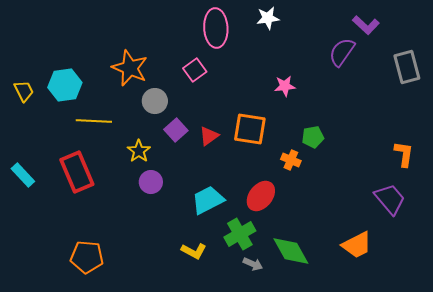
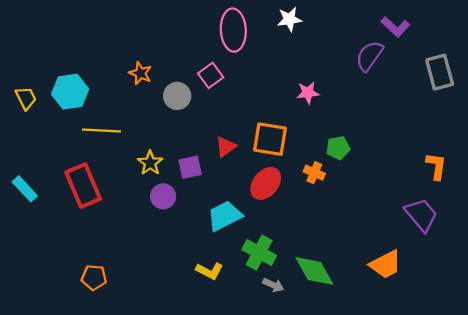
orange star: (130, 68) -> (140, 73), size x0.6
gray circle: (155, 101) -> (177, 96), moved
purple square: (176, 130) -> (190, 167), moved, turned 30
red ellipse: (261, 196) -> (266, 183), moved
green cross: (240, 234) -> (259, 253), turned -32
orange pentagon: (87, 257) -> (94, 277), size x0.7

